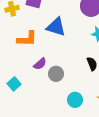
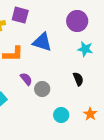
purple semicircle: (40, 64) -> (26, 79), turned -88

